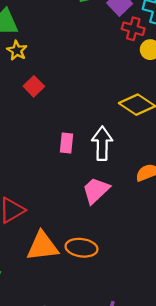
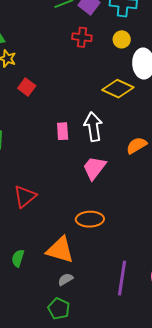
red cross: (133, 29) -> (82, 37), moved
orange triangle: (42, 246) -> (60, 250), moved, turned 32

